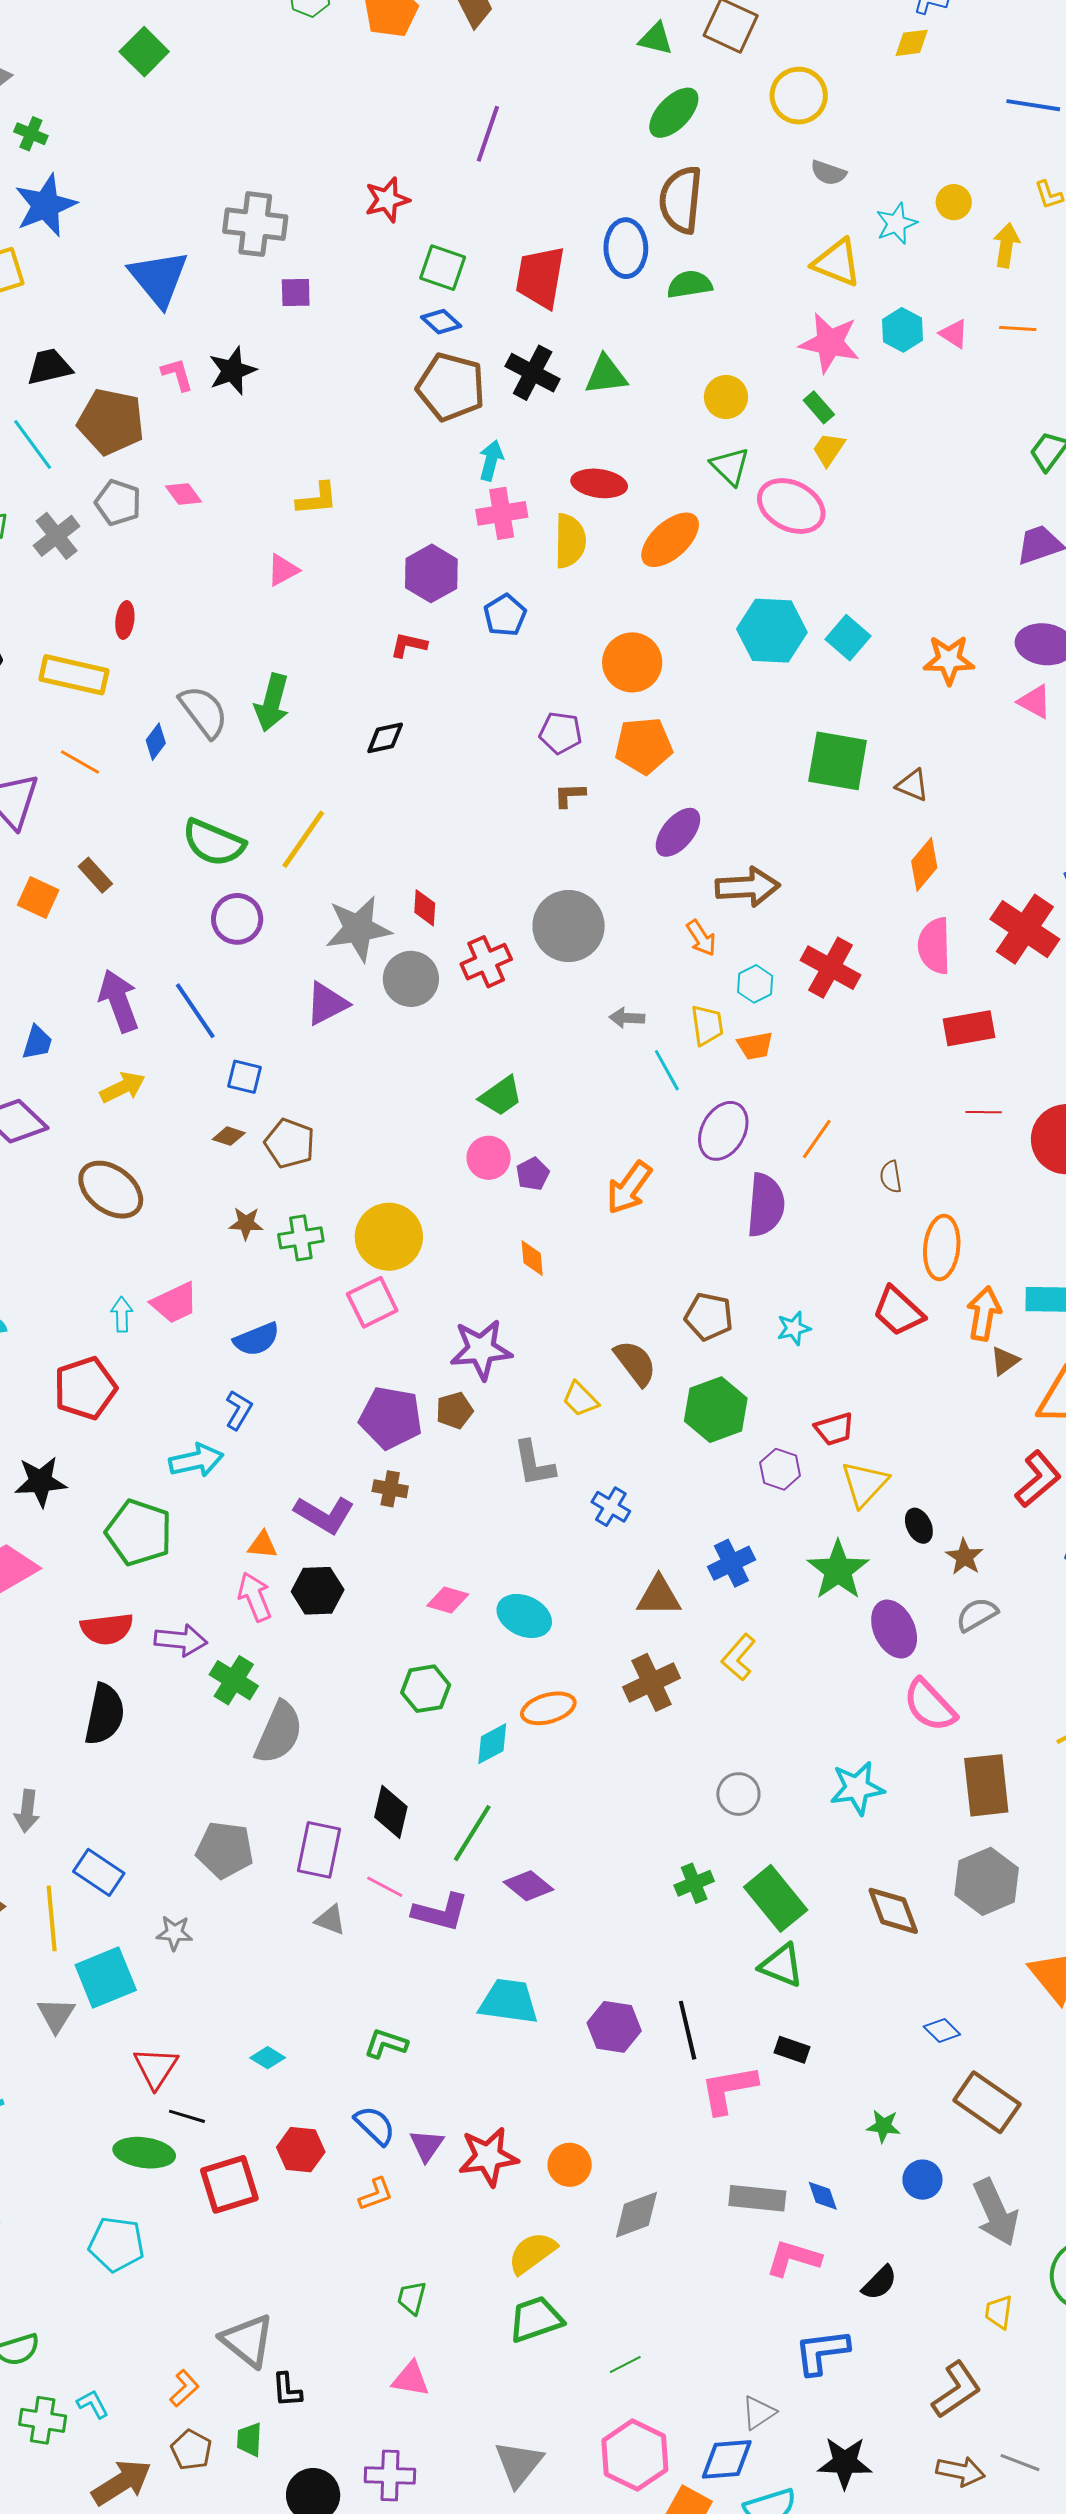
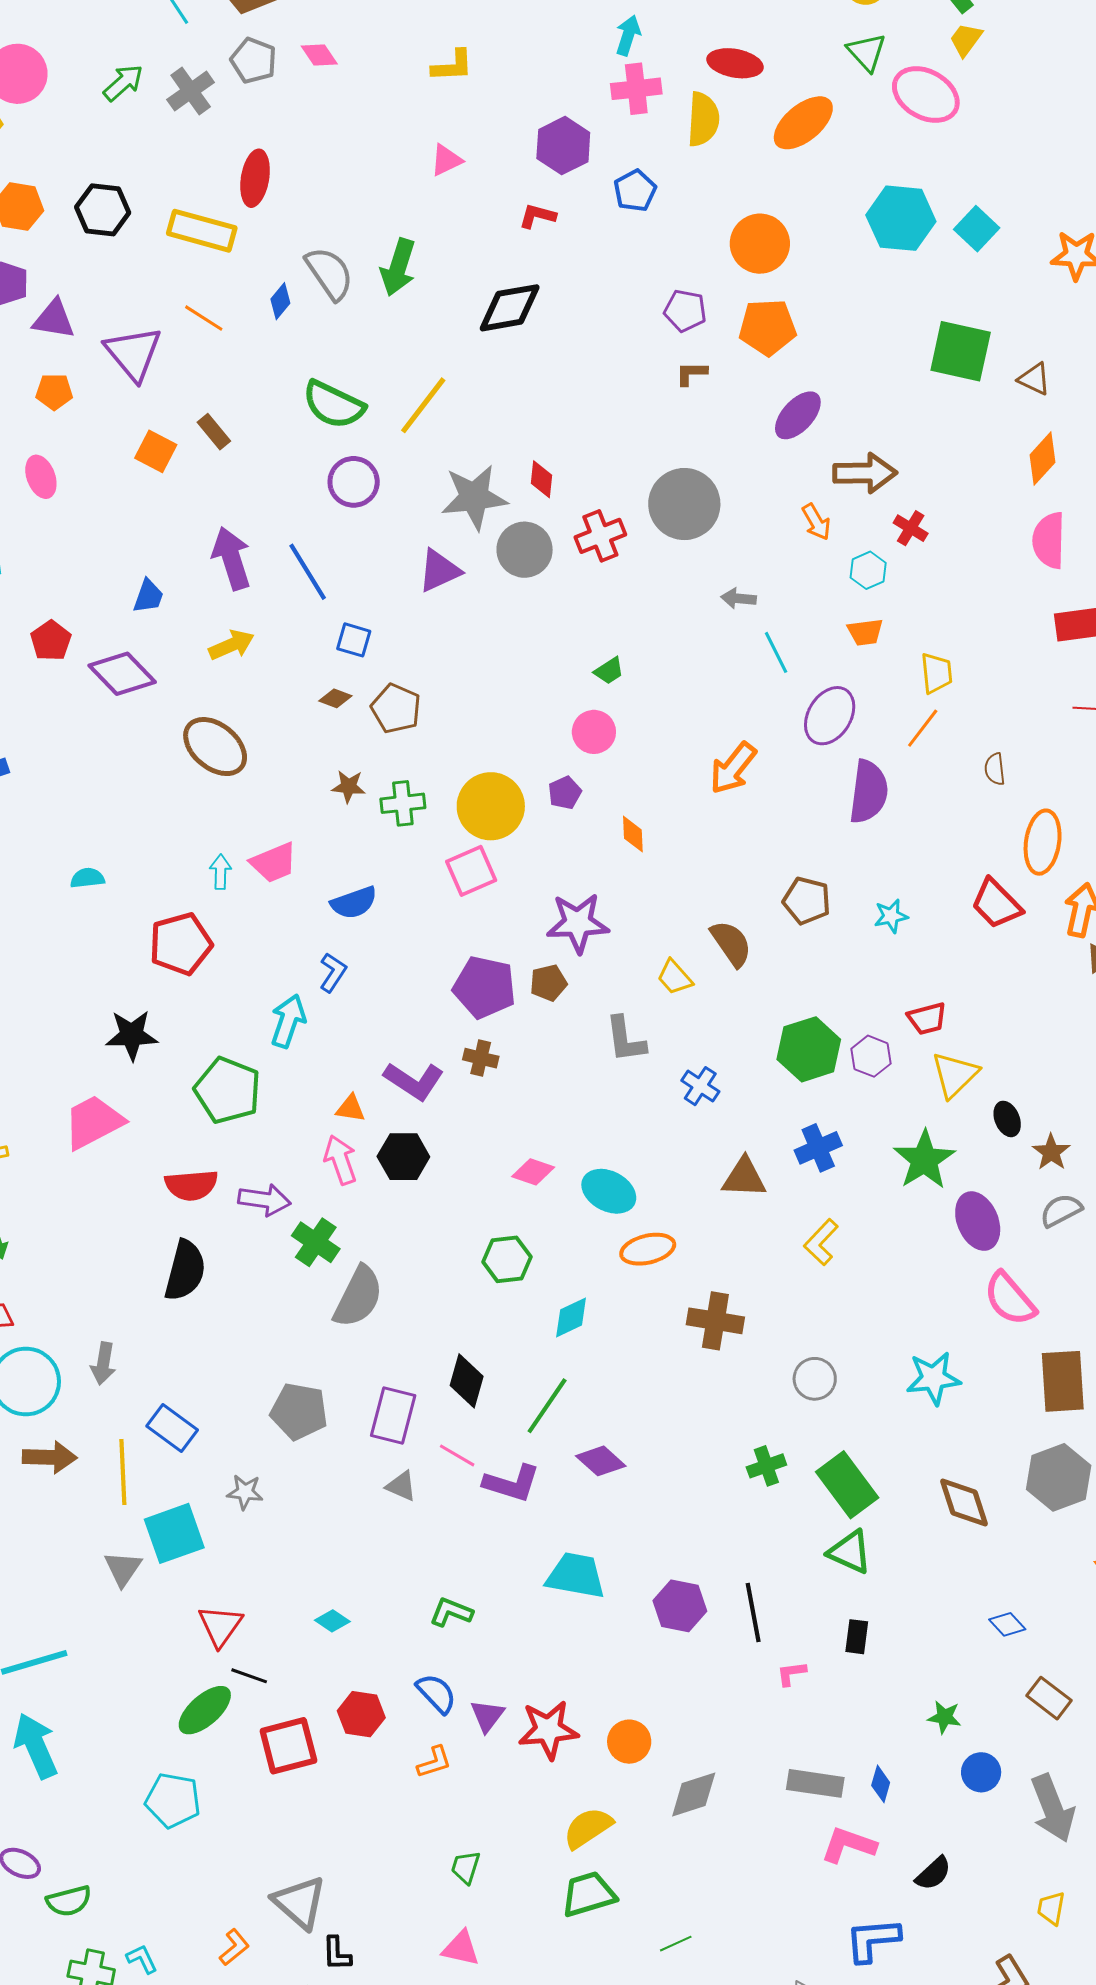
pink triangle: (283, 570) -> (446, 160), moved
red ellipse: (125, 620) -> (255, 178), size x1.5
black diamond: (385, 738) -> (510, 308), size x1.6
red cross: (831, 968) -> (911, 528), moved, size x0.6
yellow trapezoid: (707, 1025) -> (936, 673), moved
green trapezoid: (501, 1096) -> (609, 671), size x0.7
purple pentagon: (533, 1174) -> (565, 793), moved
green hexagon: (716, 1410) -> (809, 1049), moved
cyan arrow: (196, 1460) -> (288, 1021), turned -62
brown cross: (652, 1682) -> (715, 1321), moved, turned 32
orange ellipse: (548, 1708) -> (648, 1249), moved
black rectangle: (792, 2050) -> (857, 1637), turned 76
pink L-shape: (729, 2089) -> (791, 1673), size x0.5
brown rectangle: (987, 2102) -> (1049, 1698), size x0.7
green ellipse: (144, 2153) -> (205, 1710), turned -52
blue diamond: (823, 2196) -> (881, 1784), turned 33

